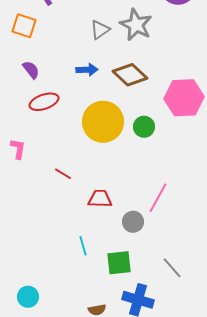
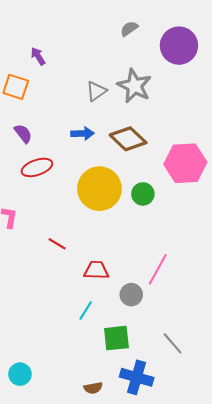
cyan line: (83, 246) -> (86, 311), moved, turned 48

